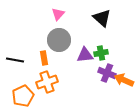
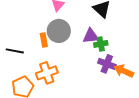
purple triangle: (85, 55) -> (91, 36), moved
orange rectangle: (44, 58) -> (44, 40), moved

